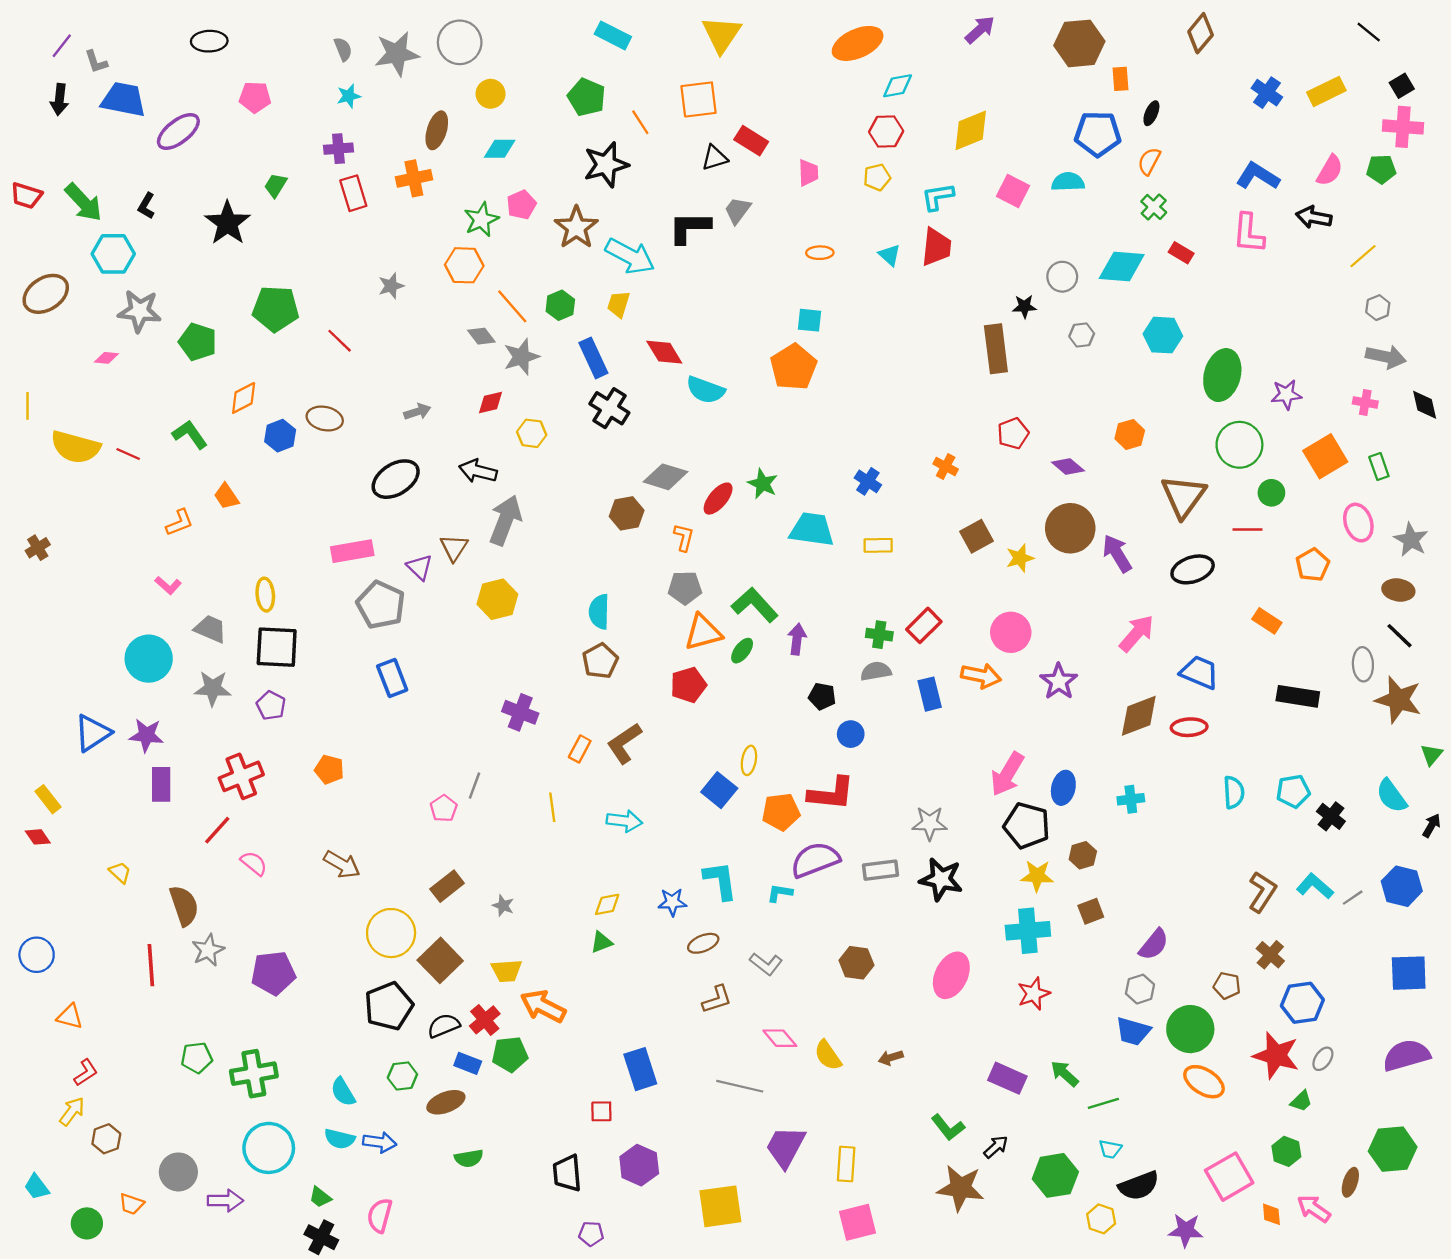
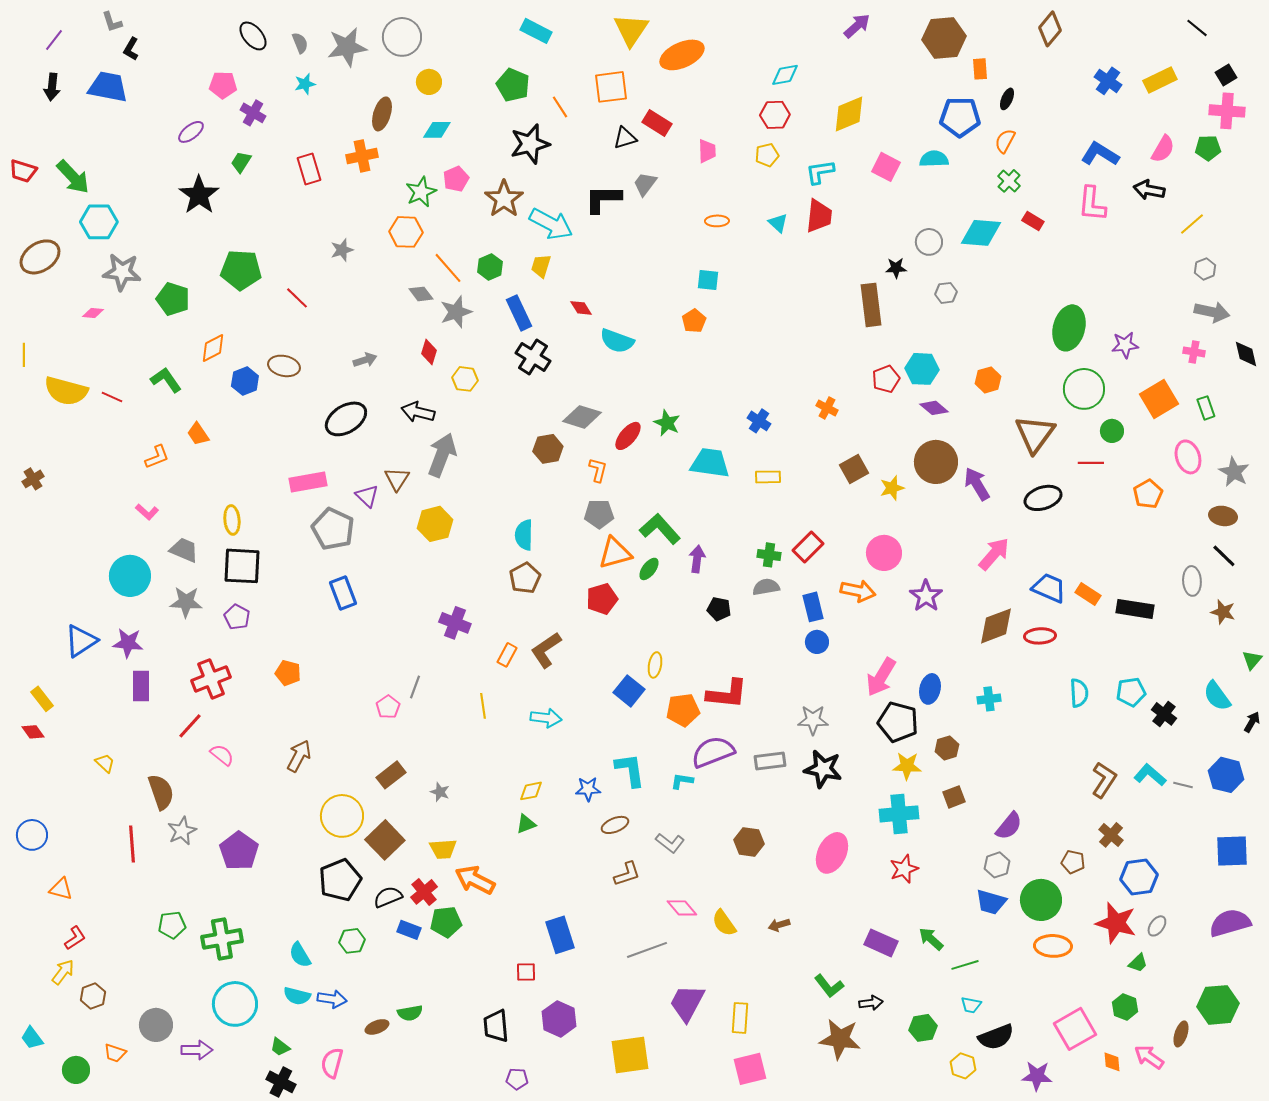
black ellipse: (209, 41) -> (253, 36), moved, turned 52
orange ellipse: (858, 43) -> (682, 55), moved
gray L-shape: (96, 62) -> (112, 22), moved
purple ellipse: (178, 131) -> (191, 132), moved, size x0.7
purple cross: (338, 149) -> (253, 113), moved, turned 35
black L-shape: (146, 206) -> (131, 49), moved
cyan hexagon: (1163, 335) -> (922, 369), moved
red diamond: (664, 352) -> (581, 308), size x0.7
orange pentagon: (794, 367) -> (694, 321), size x0.6
red diamond: (491, 402) -> (429, 352), turned -60
orange rectangle: (1267, 621) -> (1088, 594), moved
brown star: (1398, 700) -> (1223, 612), size x0.6
blue circle: (851, 734) -> (817, 642), moved
brown arrow: (342, 864) -> (299, 756), turned -92
gray line: (1353, 898) -> (1183, 785), turned 48
purple pentagon: (273, 973) -> (239, 851), turned -30
orange ellipse: (1204, 1082) -> (1053, 946), turned -30
gray line: (740, 1086) -> (647, 950), turned -33
brown ellipse: (446, 1102) -> (377, 1027), moved, size x0.7
black arrow: (996, 1147) -> (871, 1003), turned 35
green hexagon: (1055, 1175) -> (923, 1028), size x0.7

